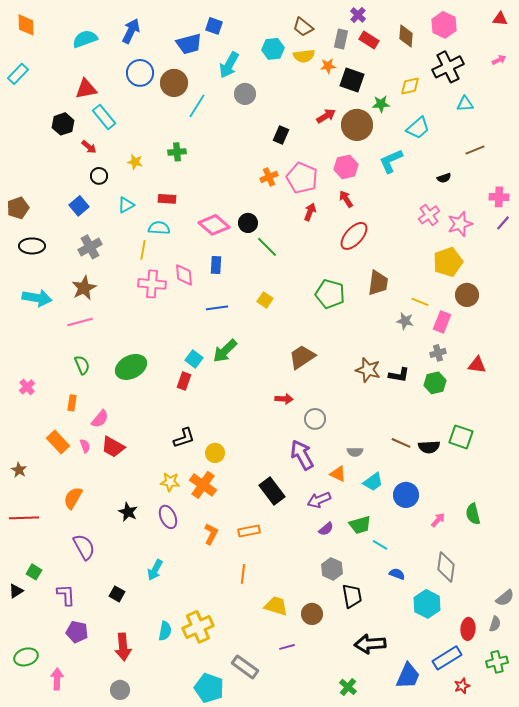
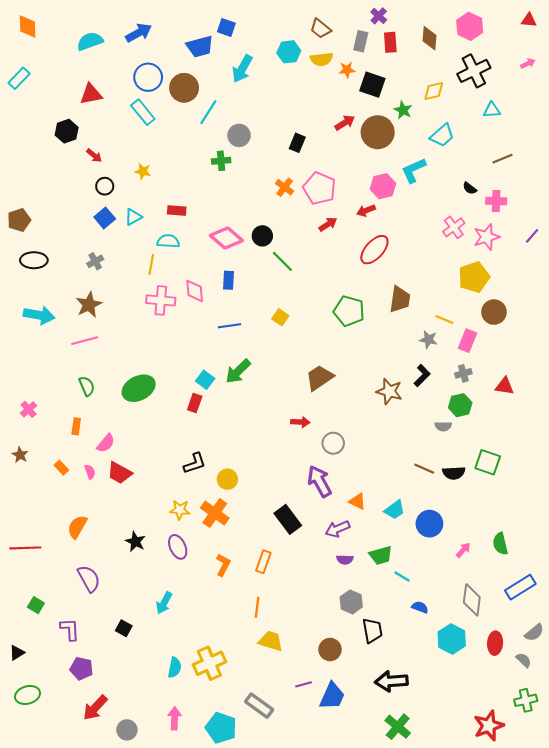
blue arrow: (131, 31) -> (139, 33), turned 35
red rectangle: (369, 40) -> (390, 42), turned 54
gray circle: (245, 94) -> (239, 135), moved
green star: (381, 104) -> (403, 110), turned 30
cyan rectangle: (104, 117) -> (143, 112), moved
green cross: (177, 152) -> (221, 161), moved
pink hexagon: (346, 167) -> (383, 186), moved
orange cross: (269, 177) -> (285, 187), turned -30
black semicircle: (444, 178) -> (470, 188), turned 56
pink cross: (499, 197) -> (496, 201), moved
red arrow: (346, 199) -> (366, 211), turned -78
blue square: (79, 206) -> (105, 218), moved
red arrow: (310, 212) -> (328, 224), turned 36
gray cross: (90, 247) -> (95, 261), size x0.7
black L-shape: (399, 375) -> (422, 376), moved, turned -55
orange rectangle: (58, 442) -> (61, 468), size x0.6
gray semicircle: (355, 452) -> (443, 426), moved
brown star: (19, 470) -> (20, 455), moved
purple semicircle: (326, 529) -> (345, 560), turned 42
orange rectangle: (249, 531) -> (263, 562), turned -60
black triangle: (16, 591) -> (17, 653), moved
yellow trapezoid: (276, 606) -> (271, 641), moved
gray semicircle: (495, 624) -> (524, 660), turned -63
red ellipse: (468, 629) -> (495, 643), moved
red arrow: (123, 647) -> (95, 708), moved, turned 48
blue rectangle: (447, 658) -> (520, 587), moved
blue trapezoid: (408, 676) -> (332, 696), moved
pink arrow: (57, 679) -> (175, 718), moved
red star: (462, 686) -> (489, 726), size x1.8
green cross: (348, 687) -> (398, 727), moved, size x1.4

